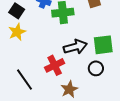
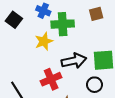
yellow star: (17, 32) -> (44, 41), moved

